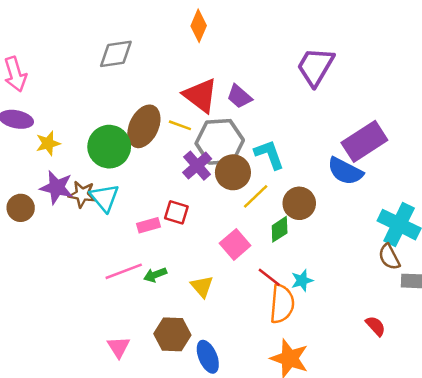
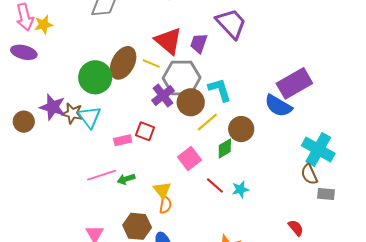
purple trapezoid: (315, 67) -> (231, 24), moved, turned 104
purple trapezoid: (239, 96) -> (199, 43), turned 65
yellow star: (48, 143) -> (44, 25), moved
orange semicircle: (282, 304) -> (165, 205), moved, size x0.6

